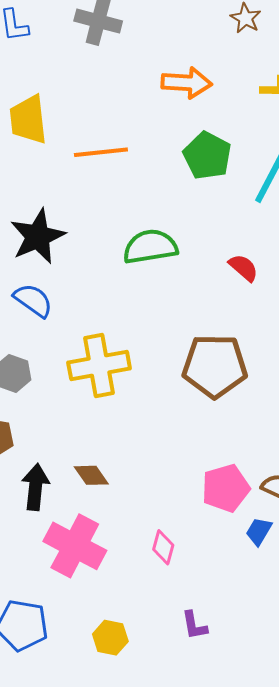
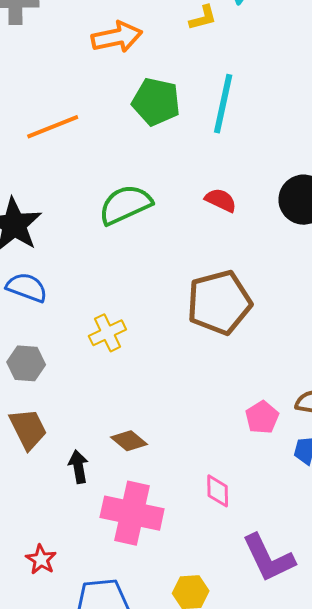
yellow cross: (99, 365) -> (107, 333), size x0.6
black arrow: (35, 487) -> (78, 467), size x0.7
pink pentagon: (226, 488) -> (262, 417), size x0.7
purple L-shape: (194, 625) -> (268, 558), size x1.8

